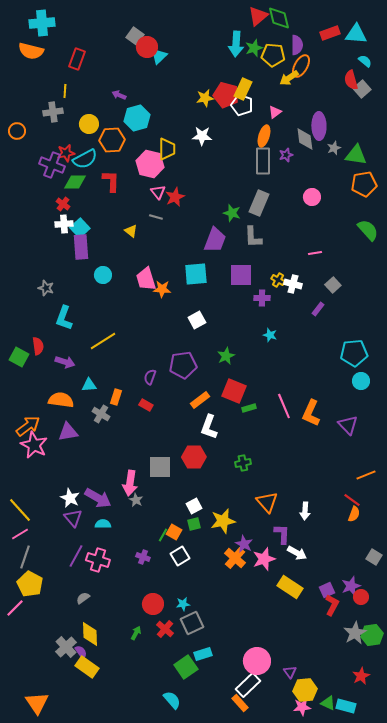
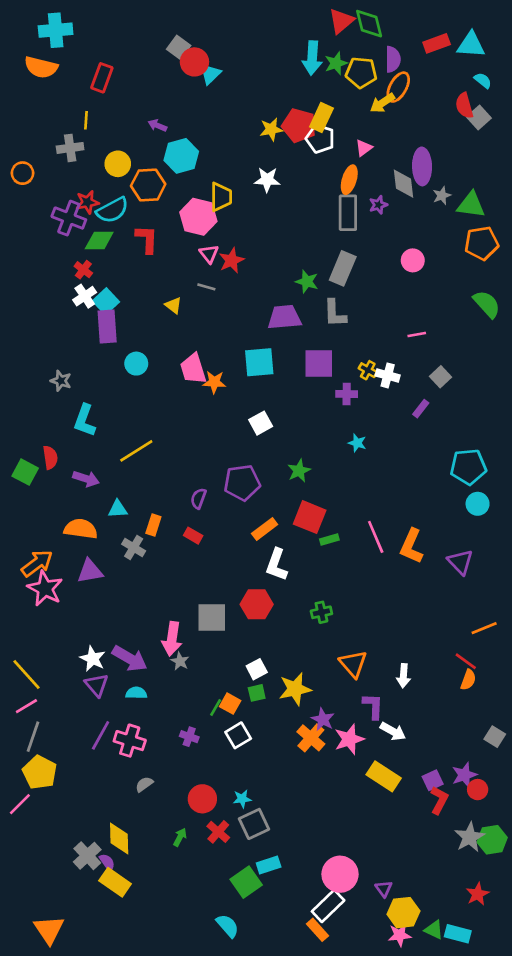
white cross: (64, 224) -> (85, 296), turned -30
purple trapezoid: (215, 240) -> (284, 317), turned -116
gray semicircle: (83, 598) -> (144, 784), moved

